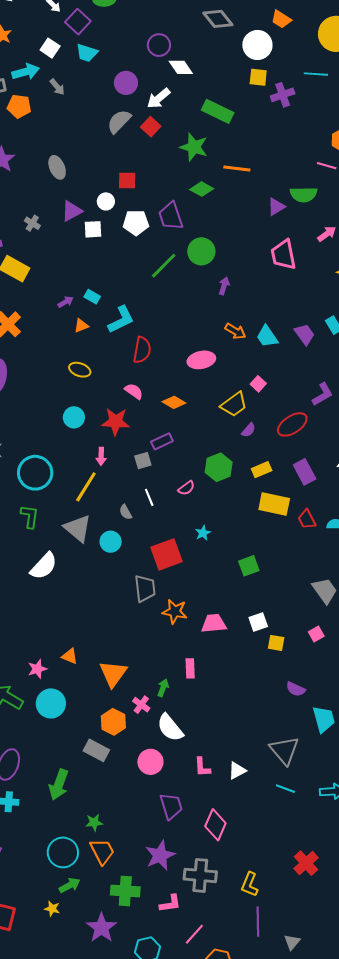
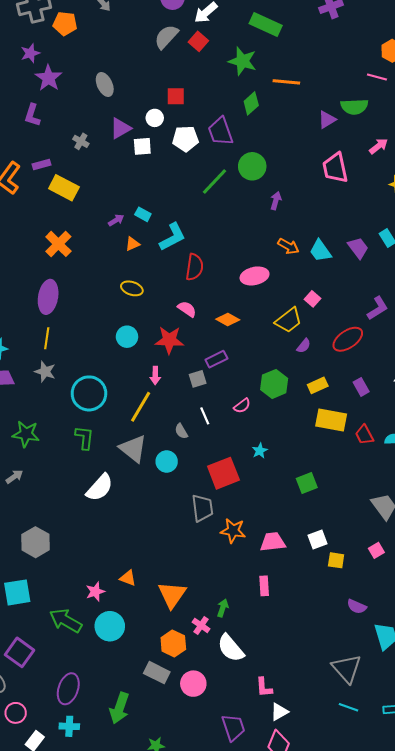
green diamond: (202, 189) -> (251, 103), turned -70
purple rectangle: (305, 472) -> (361, 387), size x0.7
pink rectangle: (190, 668) -> (264, 586), moved
pink circle: (150, 762) -> (193, 684), moved
white triangle: (237, 771) -> (279, 712), moved

